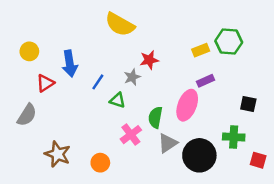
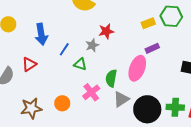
red triangle: (45, 83) -> (29, 64), moved
green cross: (234, 137) -> (175, 107), moved
brown star: (57, 154) -> (31, 108), turned -30
orange circle: (100, 163) -> (62, 103), moved

